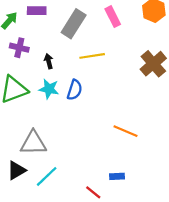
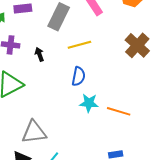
cyan star: (49, 89) -> (89, 103), moved
blue semicircle: (75, 90) -> (79, 76), moved

